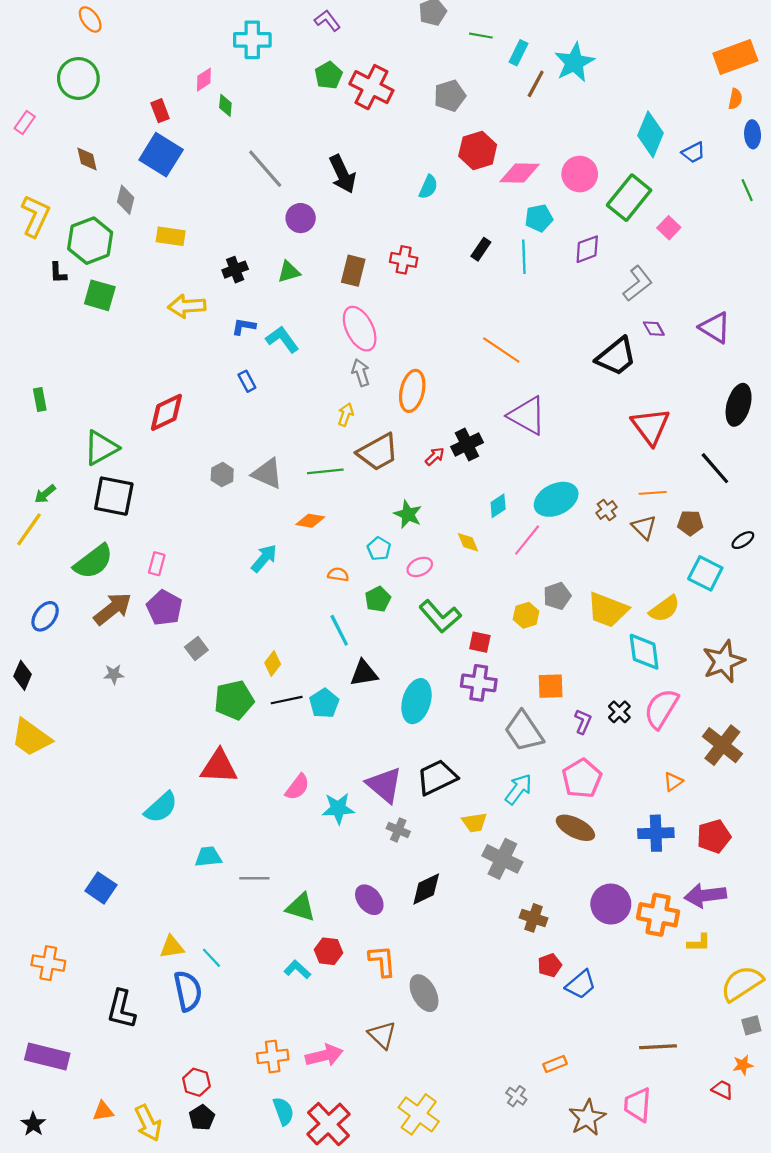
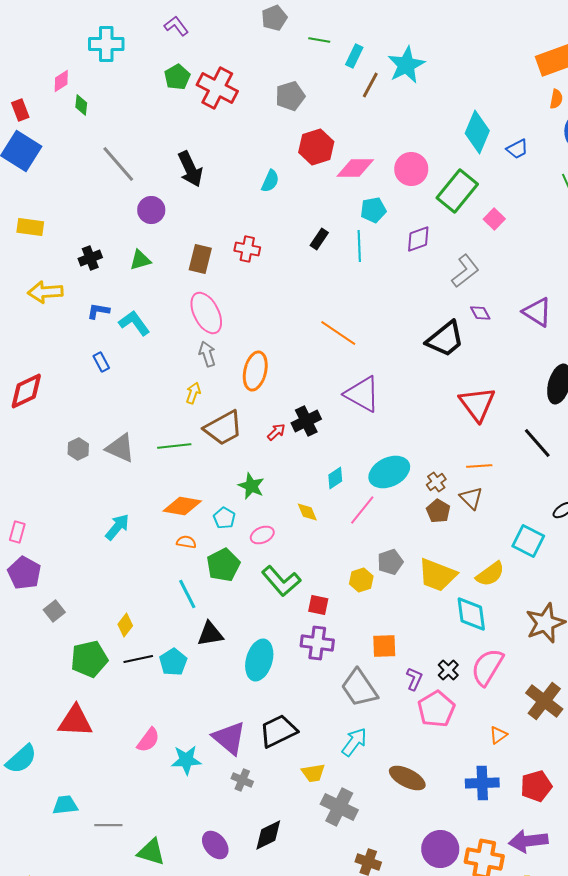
orange diamond: (310, 521) -> (182, 506), moved, size x1.4
brown pentagon: (690, 523) -> (438, 511), moved, turned 30
green pentagon: (378, 599) -> (223, 565), size x1.4
pink pentagon: (582, 778) -> (436, 709), moved

